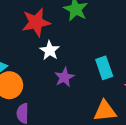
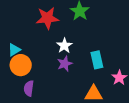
white star: (50, 50) -> (64, 46), moved

